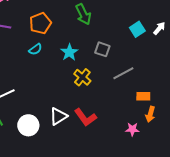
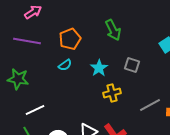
gray line: (123, 73) -> (150, 105), moved
yellow cross: (82, 77) -> (112, 93), turned 36

